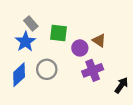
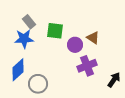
blue star: (25, 42) -> (24, 39), turned 30
gray circle: (47, 69) -> (38, 84), moved

